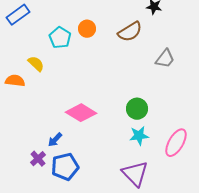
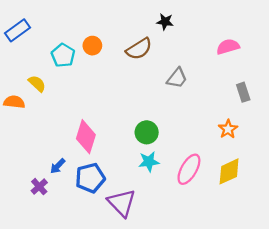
pink diamond: (81, 113) -> (86, 137), turned 76
blue pentagon: (65, 167) -> (90, 178), moved
purple triangle: (135, 174) -> (122, 203), moved

